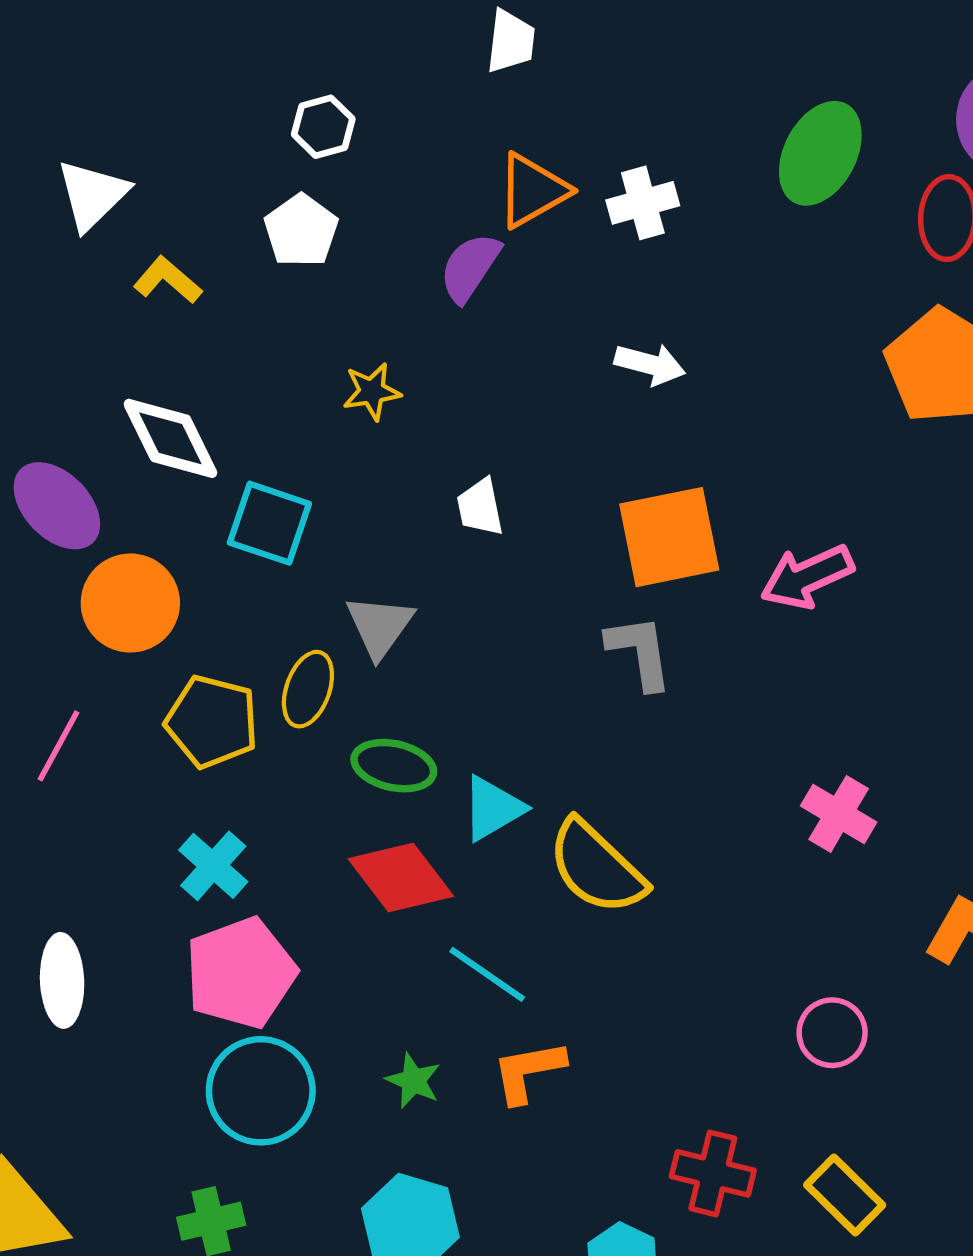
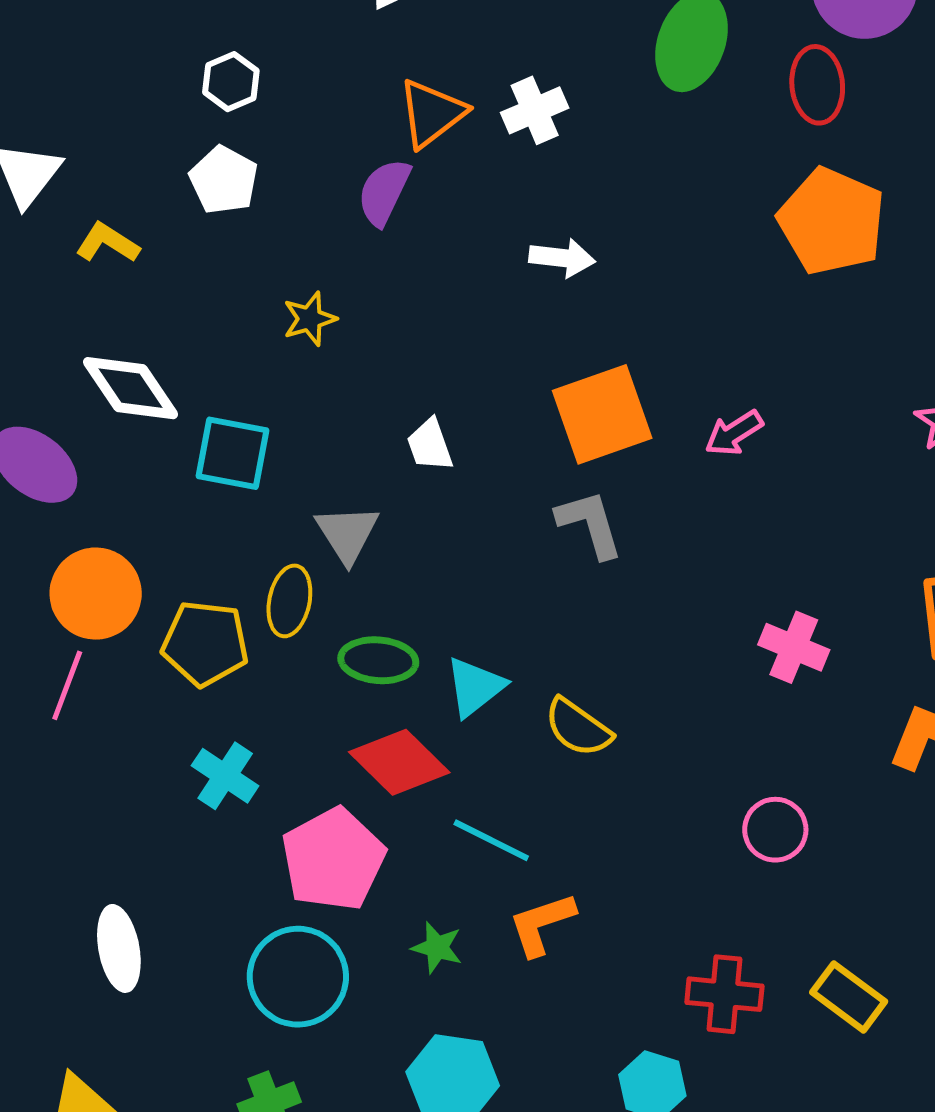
white trapezoid: (480, 507) -> (430, 445), moved
pink arrow: (807, 577) -> (734, 433), size x0.7
orange circle: (130, 603) -> (96, 594), moved
yellow semicircle: (597, 867) -> (578, 728), size x0.7
pink pentagon: (241, 973) -> (333, 859), moved
white ellipse: (62, 980) -> (119, 948), moved
pink circle: (832, 1033) -> (775, 830), moved

